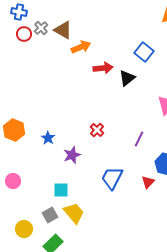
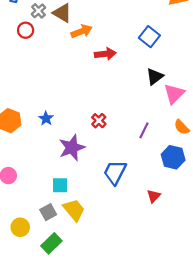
red circle: (24, 34) -> (26, 30), moved
black triangle: (127, 78) -> (155, 77), moved
blue star: (48, 138) -> (46, 119), moved
purple star: (72, 155) -> (72, 148), size x1.4
red triangle: (148, 182) -> (154, 196), moved

